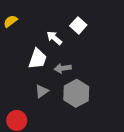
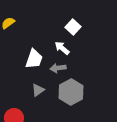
white arrow: (54, 38) -> (62, 48), moved

